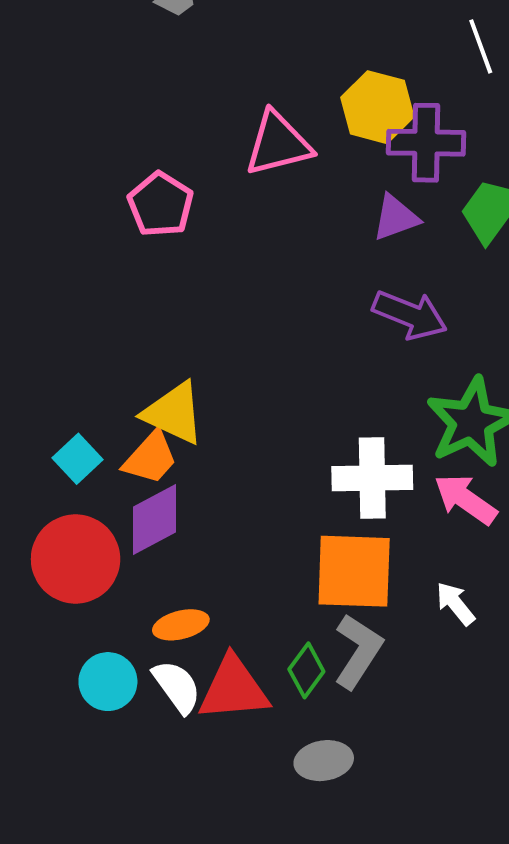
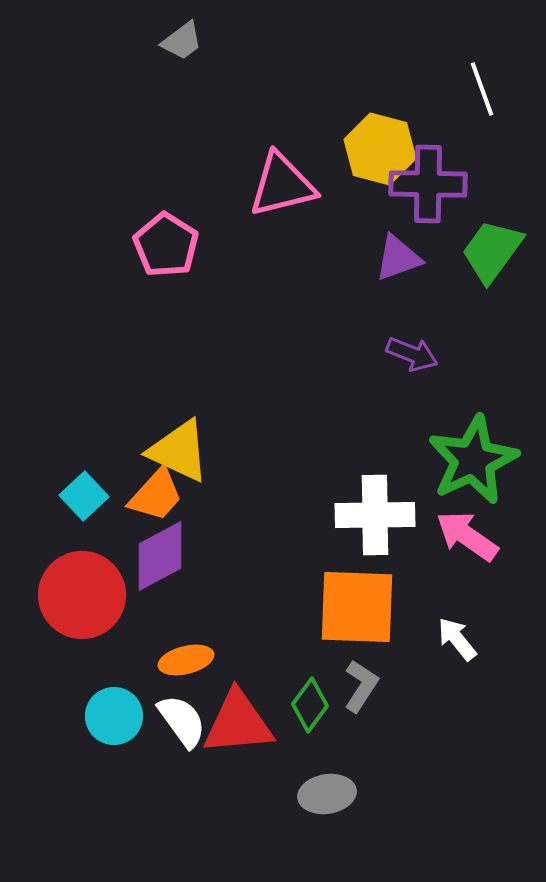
purple arrow: (410, 315) -> (412, 354), size x0.7
gray L-shape: (358, 651) -> (361, 686), size x0.7

